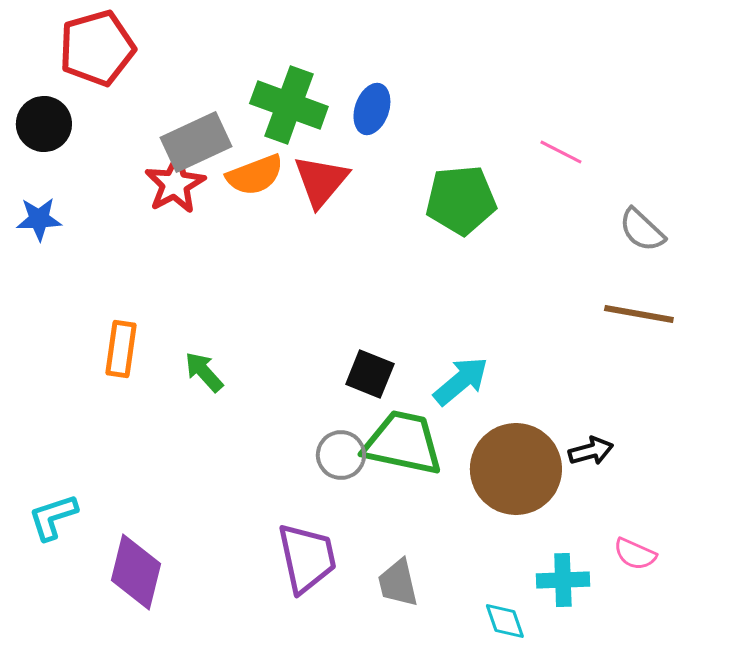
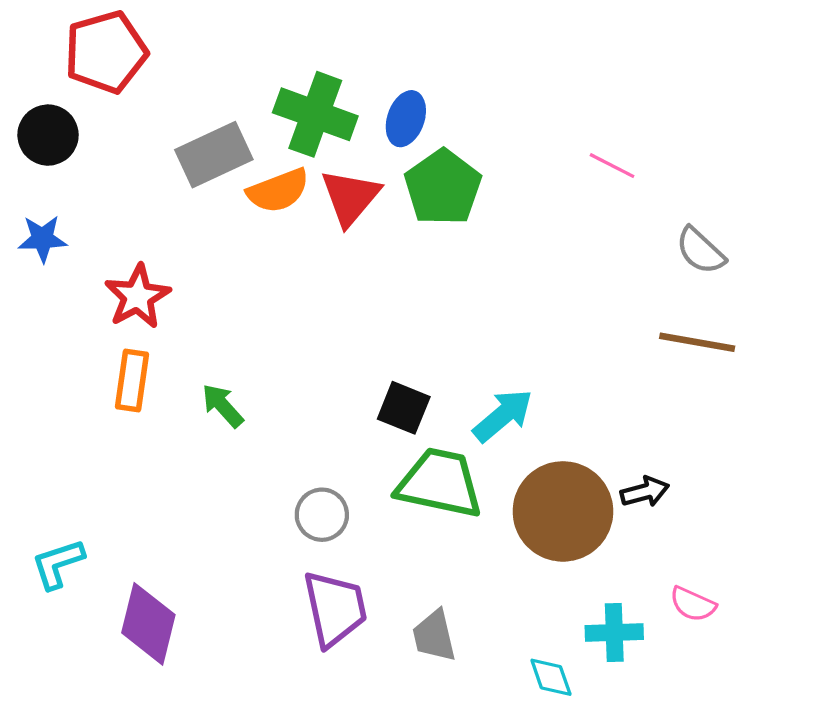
red star: (175, 184) -> (137, 296), moved
green pentagon: (461, 200) -> (443, 187), moved, turned -30
gray circle: (341, 455) -> (322, 515), moved

